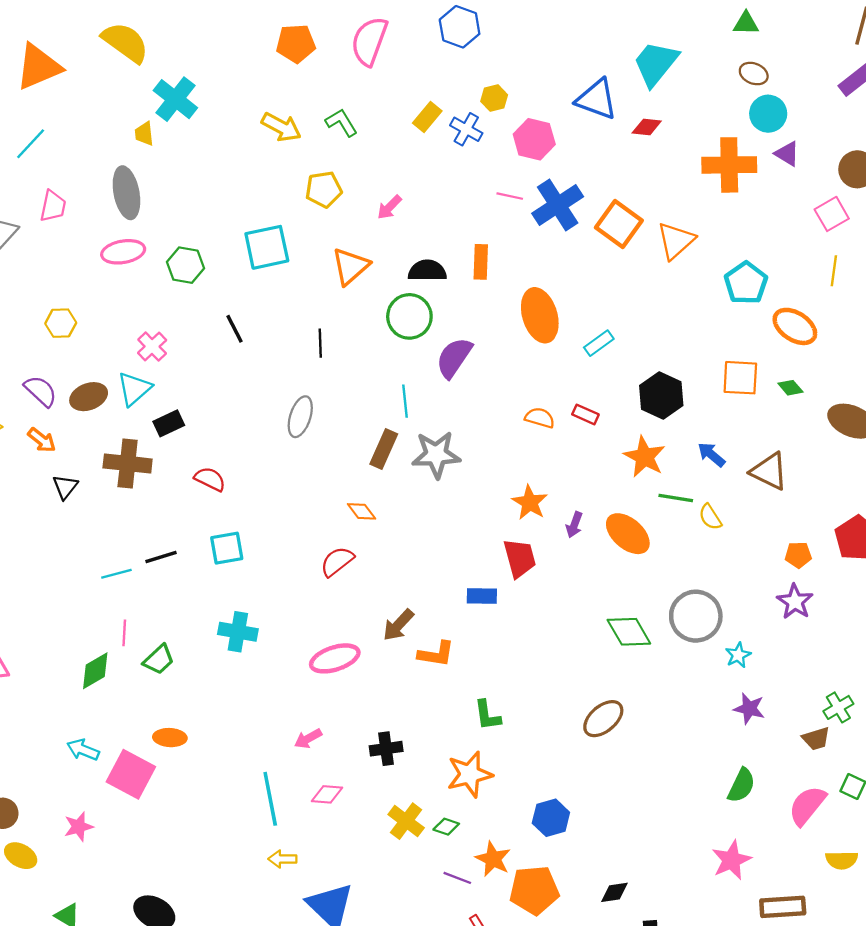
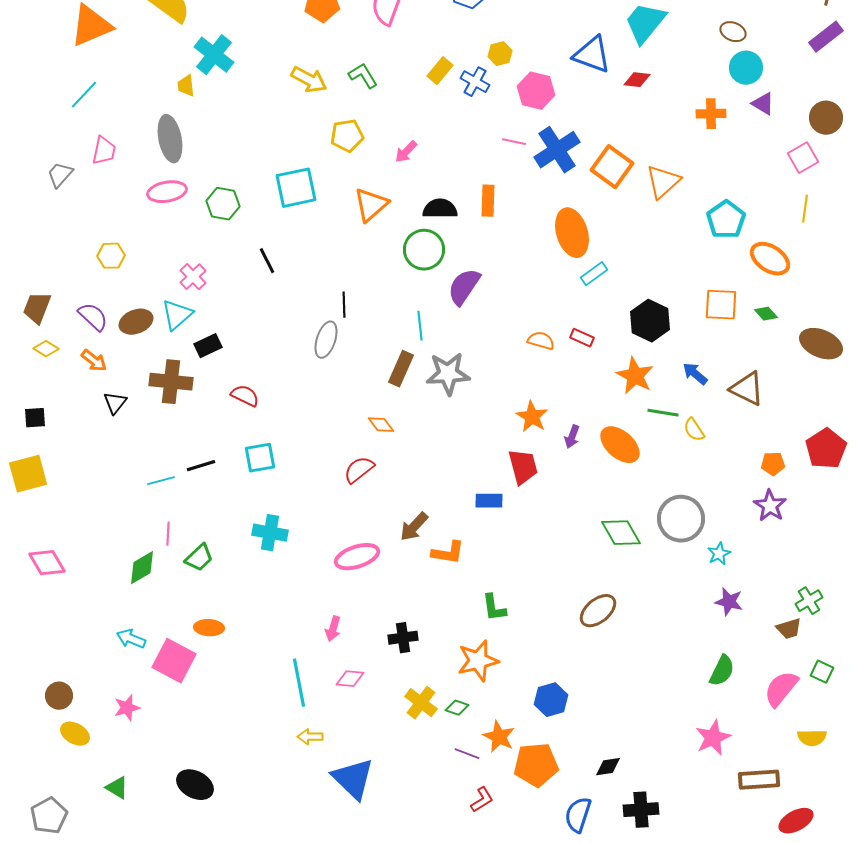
orange cross: (729, 165) -> (711, 114), size x0.6
orange ellipse: (540, 315) -> (572, 233), moved
black line: (320, 343) -> (344, 305), moved
pink arrow: (308, 739) -> (333, 629), turned -45

